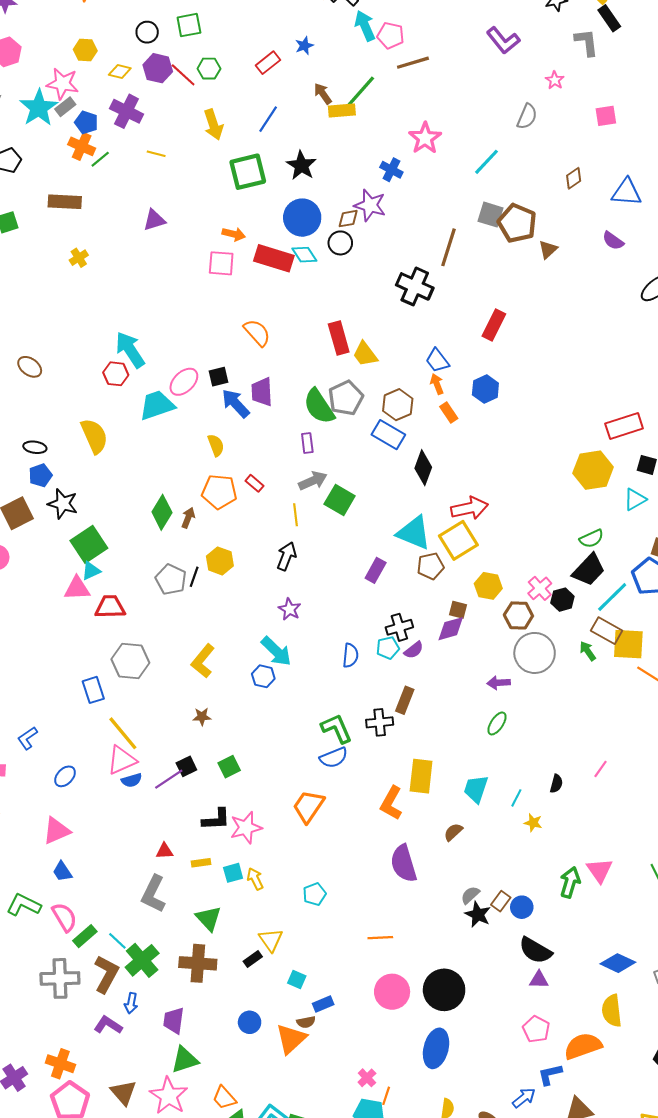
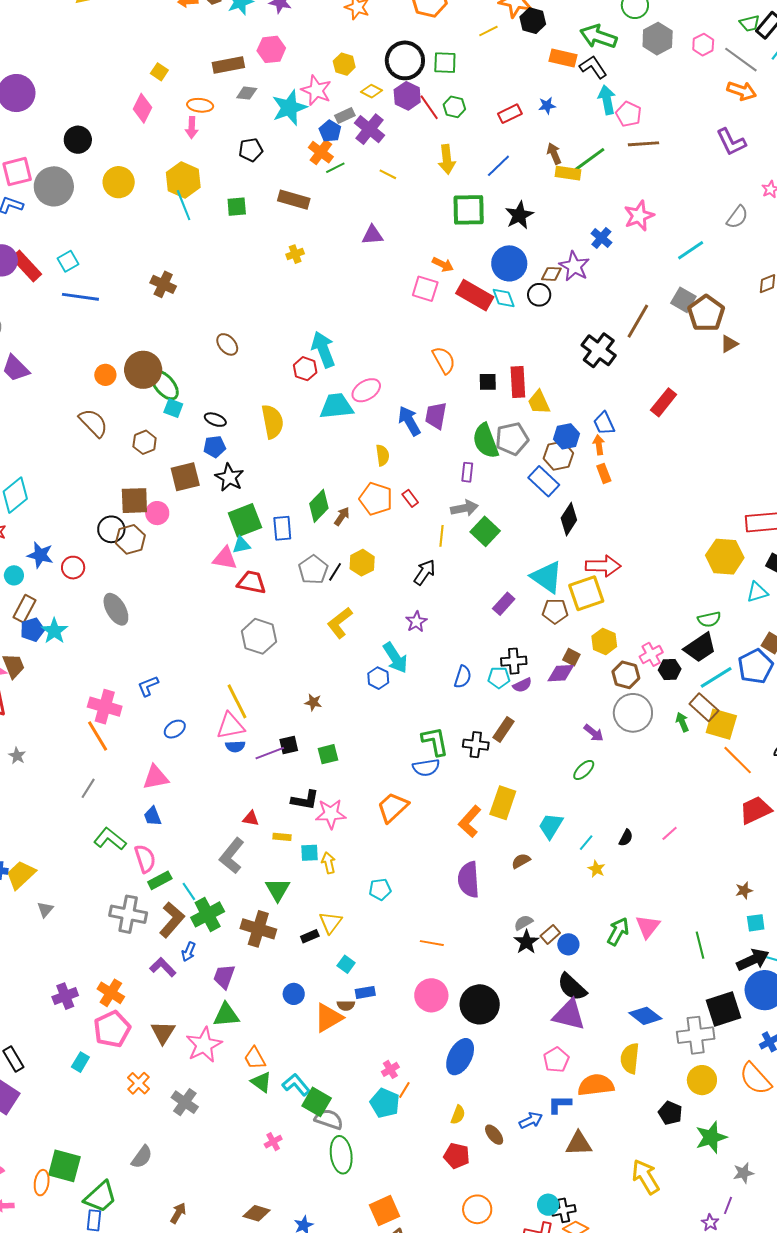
black circle: (147, 32) -> (405, 60), size x1.8
gray rectangle: (65, 107) -> (345, 115), moved
black square: (218, 377) -> (488, 382), moved
blue hexagon: (485, 389) -> (566, 436), moved
yellow L-shape: (203, 661) -> (340, 623), moved
purple arrow: (499, 683) -> (594, 733), turned -150
blue rectangle: (93, 690) -> (282, 528), moved
purple triangle: (539, 980) -> (569, 1015), size x1.8

